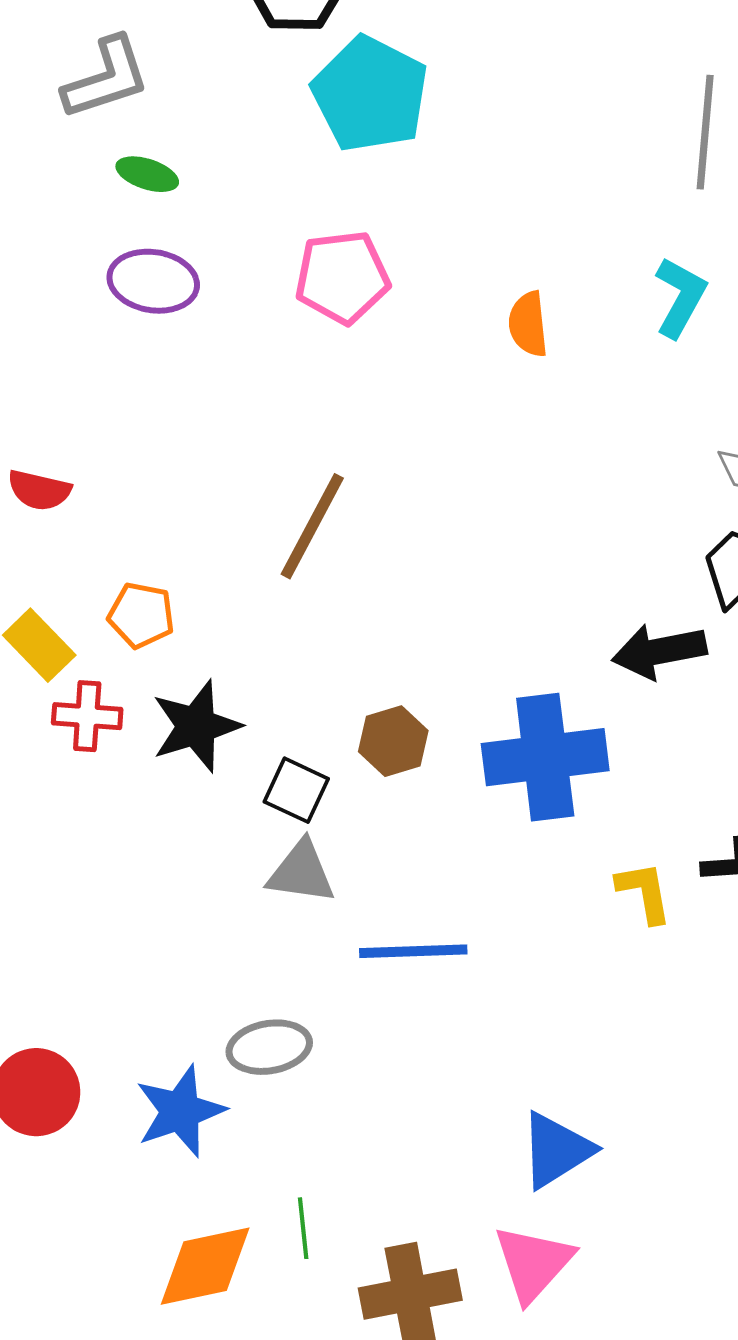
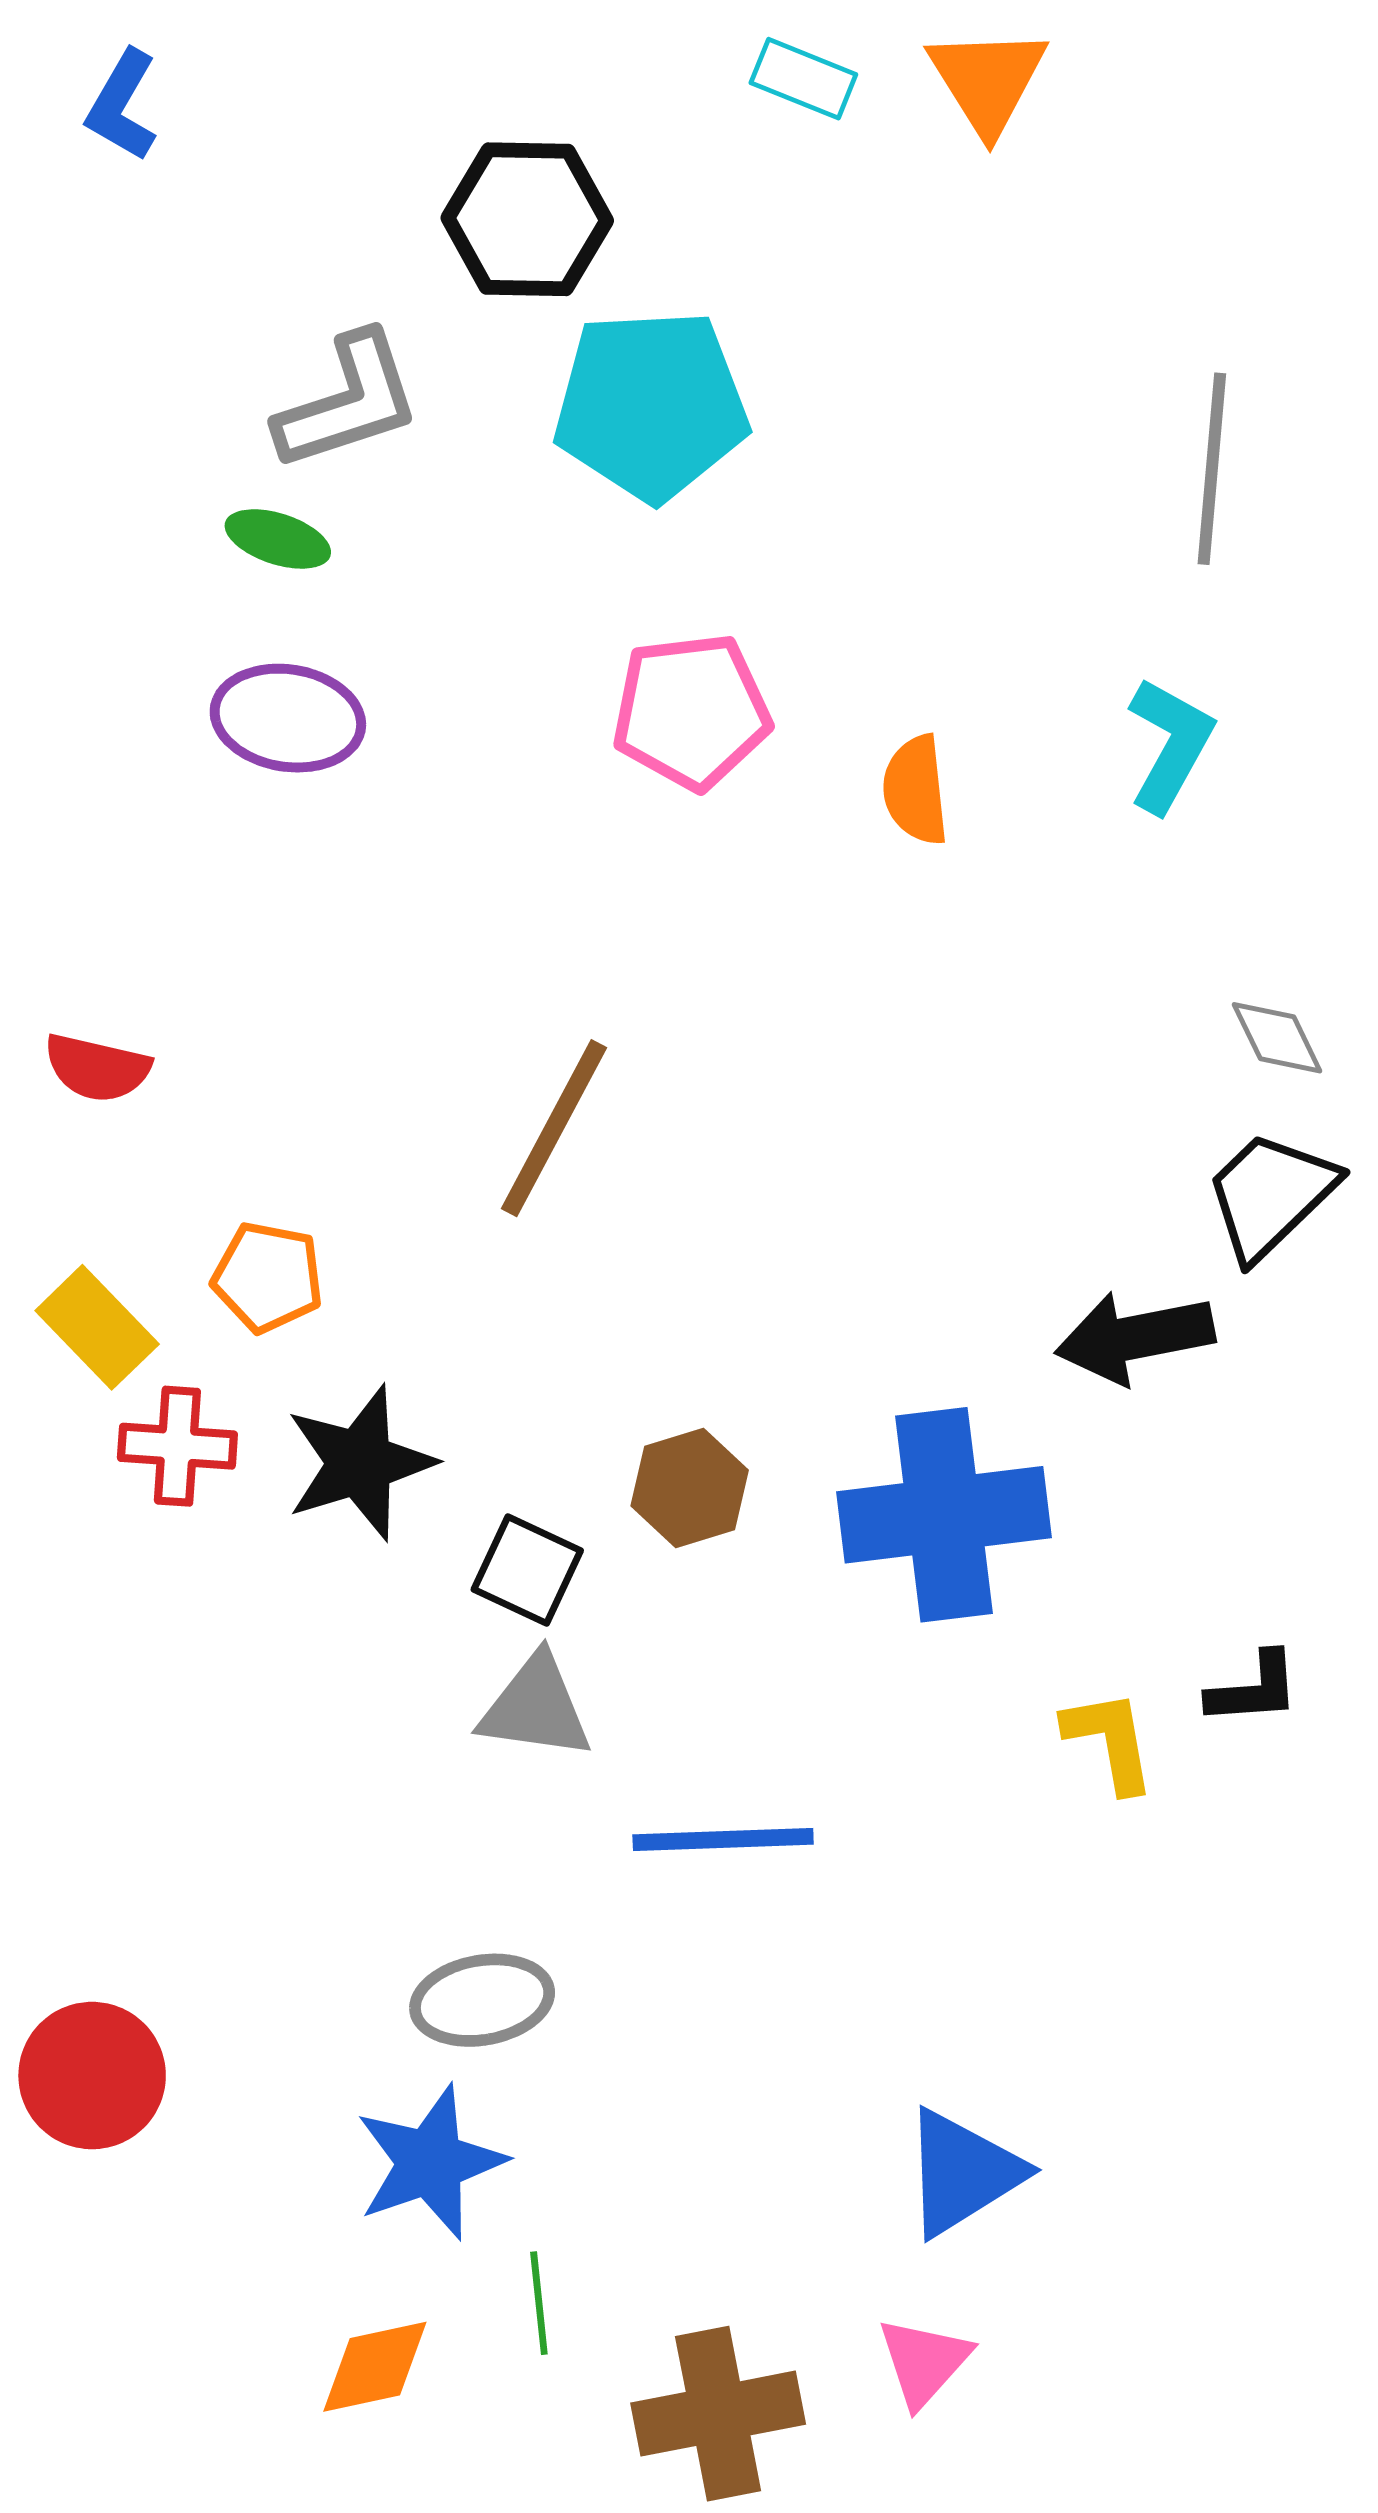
gray L-shape: (106, 78) -> (348, 402), moved
cyan pentagon: (370, 94) -> (651, 405), turned -30
pink pentagon: (342, 277) -> (691, 711), moved
blue star: (180, 1111) -> (430, 2163), moved
pink triangle: (533, 1263) -> (924, 2362), size x0.7
orange diamond: (205, 1266) -> (375, 2367), size x0.7

